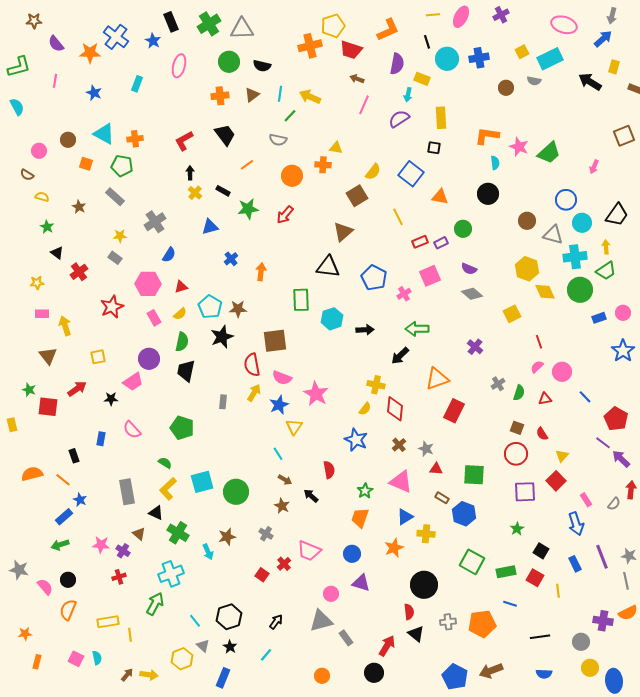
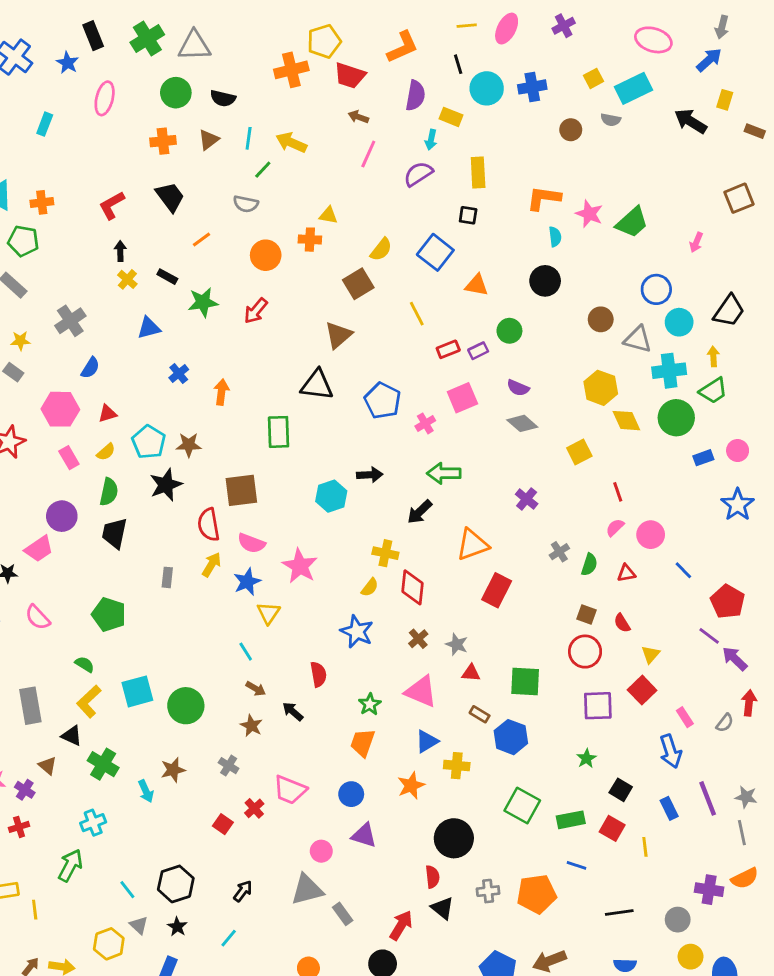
cyan hexagon: (332, 319) -> (331, 496), moved
cyan cross: (171, 574) -> (93, 823), size x0.7

